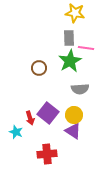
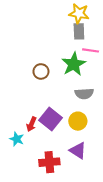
gray rectangle: (69, 38) -> (79, 31), moved
red arrow: (30, 118) -> (31, 124), turned 40
purple triangle: (73, 131) -> (78, 151), moved

